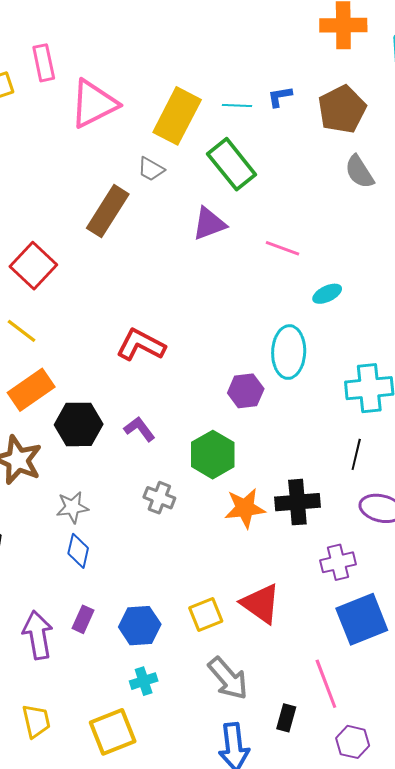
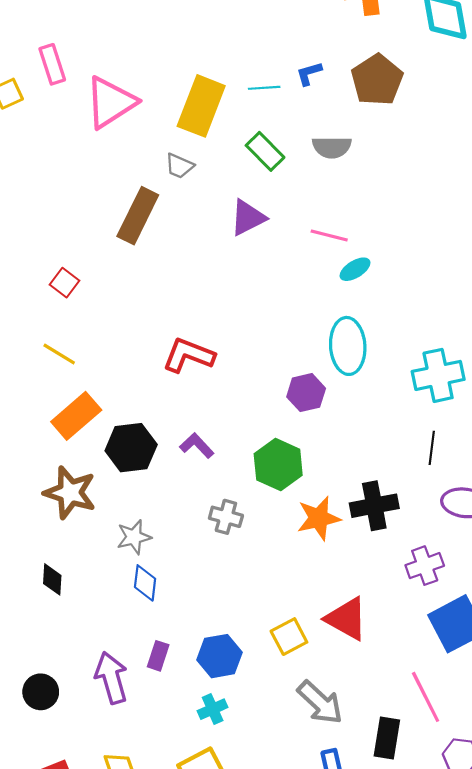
green rectangle: (232, 164) -> (265, 151), size x0.7
gray semicircle: (359, 172) -> (332, 147), moved, turned -51
red square: (33, 266) -> (64, 283), size x0.6
cyan ellipse: (327, 294) -> (355, 269), moved
cyan cross: (144, 681) -> (213, 709), moved
black rectangle: (286, 718) -> (387, 738), size x1.4

